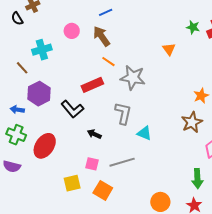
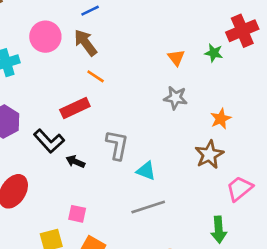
green star: (193, 27) -> (214, 53), moved
pink circle: (72, 31) -> (45, 37), size x1.5
gray star: (133, 78) -> (176, 98), moved, size x0.7
black arrow: (94, 134) -> (75, 162), moved
gray line: (122, 162) -> (148, 207), moved

